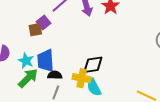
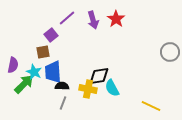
brown square: (35, 30) -> (43, 52), moved
green arrow: (28, 78) -> (24, 84), moved
cyan semicircle: (94, 87) -> (112, 88), moved

